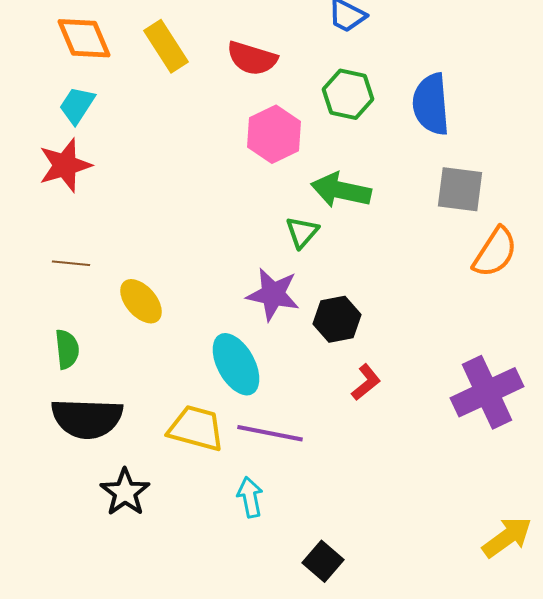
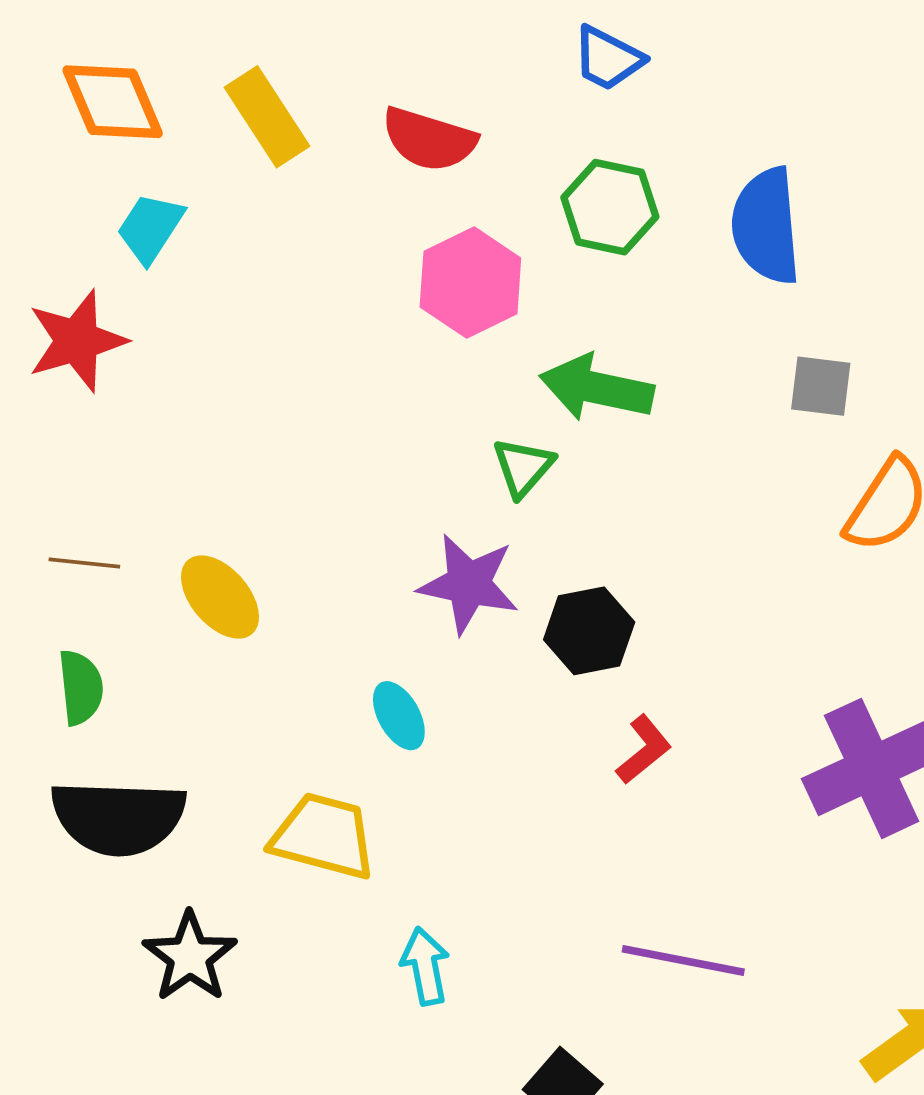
cyan trapezoid: (77, 105) -> (150, 228), moved
gray square: (460, 189) -> (821, 386), size x0.7
brown line: (71, 263) -> (84, 563), moved
cyan ellipse: (236, 364) -> (399, 716), size x0.6
purple line: (270, 433) -> (683, 960), moved

